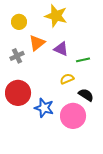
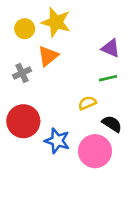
yellow star: (56, 16) -> (56, 22), moved
purple triangle: (61, 49) -> (111, 48), moved

